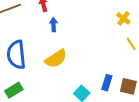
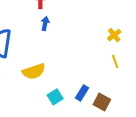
yellow semicircle: (56, 59) -> (34, 71), moved

